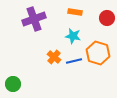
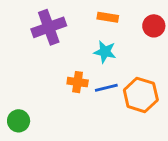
orange hexagon: (98, 53) -> (141, 95), moved
orange cross: (54, 57) -> (78, 82), turned -32

